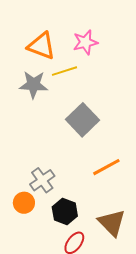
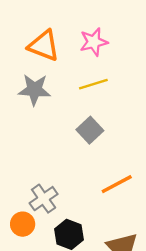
yellow line: (65, 71) -> (93, 84), moved
gray square: (82, 120) -> (90, 130), size x0.7

